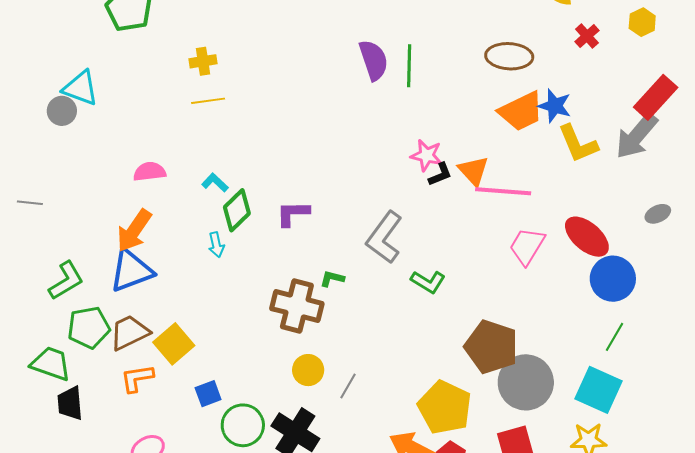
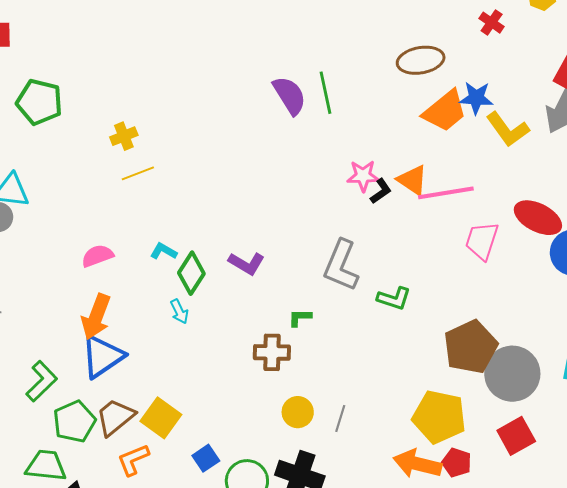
purple L-shape: (293, 213) -> (247, 263), turned -135
brown cross: (297, 306) -> (272, 352), size x0.7
brown pentagon: (491, 347) -> (471, 347), turned -30

